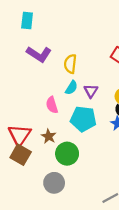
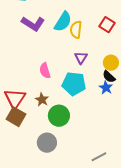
yellow semicircle: (70, 64) -> (76, 30), moved
cyan semicircle: (71, 88) -> (63, 22), moved, size x1.5

